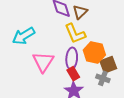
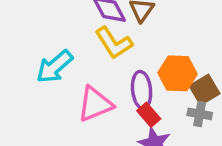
yellow L-shape: (75, 34) -> (114, 43), moved
pink triangle: (43, 62) -> (95, 104), turned 45

